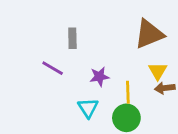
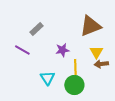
gray rectangle: (72, 38) -> (36, 29), turned 48
purple star: (99, 77) -> (62, 50), moved

